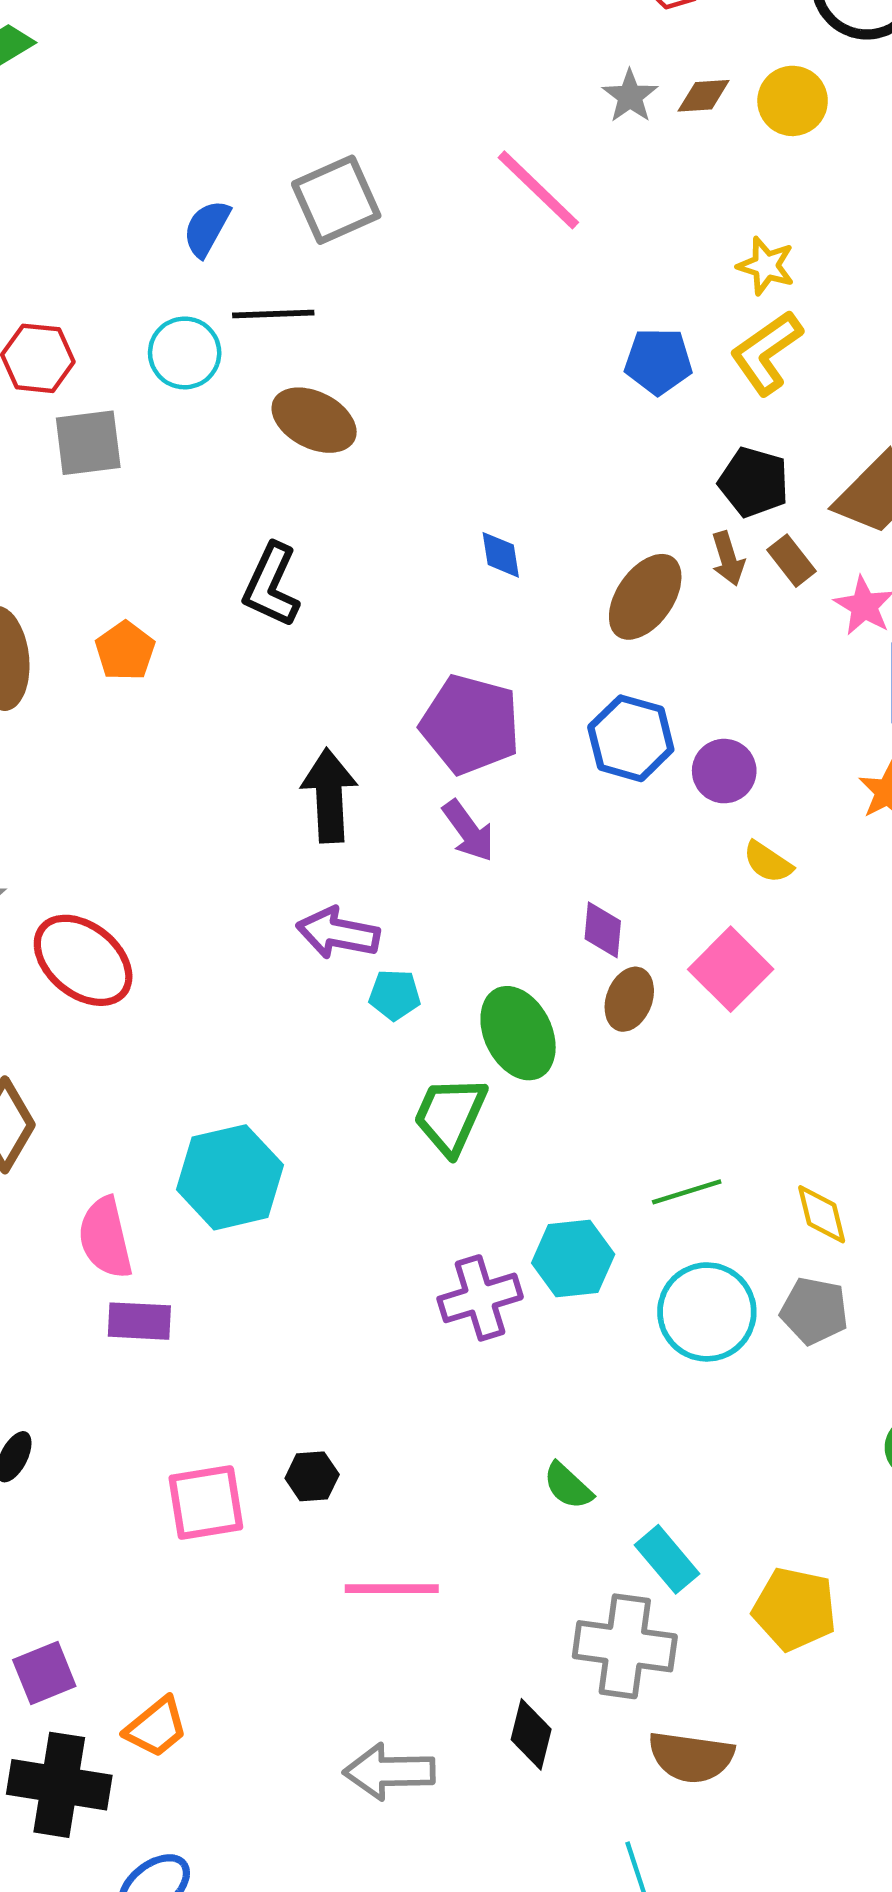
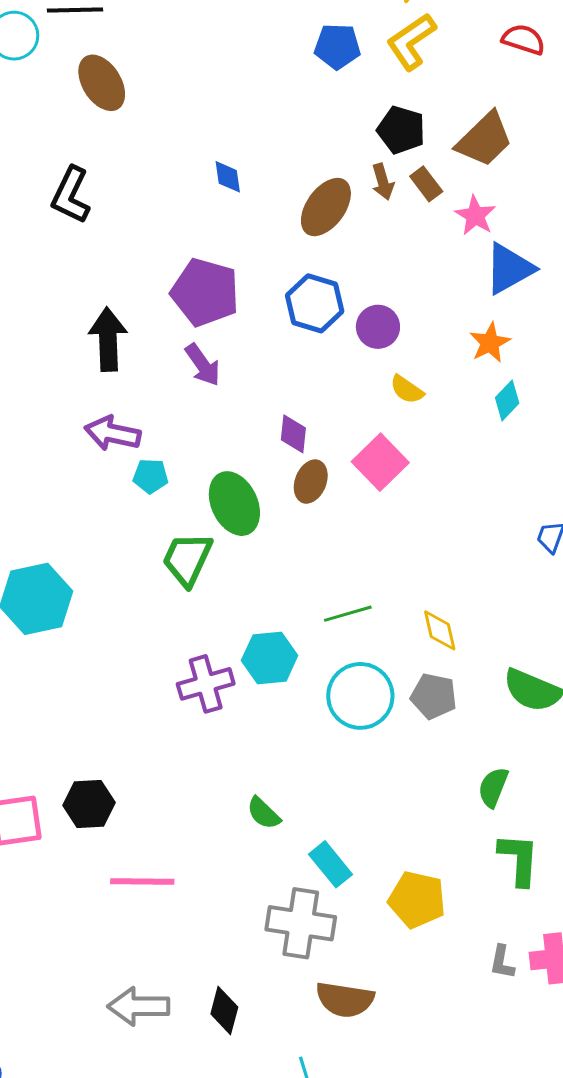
brown ellipse: (314, 420) -> (102, 83), turned 30
black hexagon: (312, 1476) -> (89, 804), size x1.4
black diamond: (531, 1734) -> (224, 1011), moved

